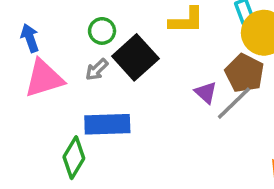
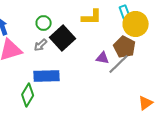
purple triangle: (206, 93) -> (103, 58), turned -32

